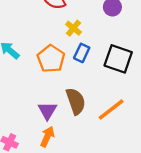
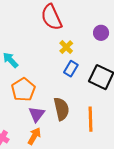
orange pentagon: (51, 59) -> (23, 90), moved
orange line: (111, 110) -> (90, 119), turned -60

